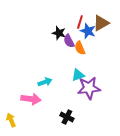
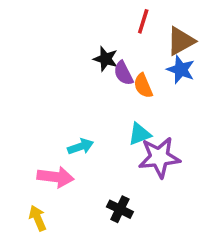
red line: (80, 22) -> (143, 21), moved
blue star: (88, 31) -> (181, 70), moved
yellow arrow: (11, 120) -> (38, 218), moved

